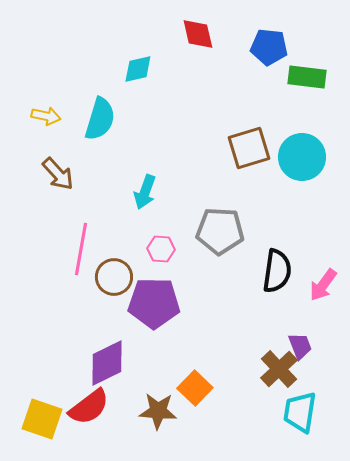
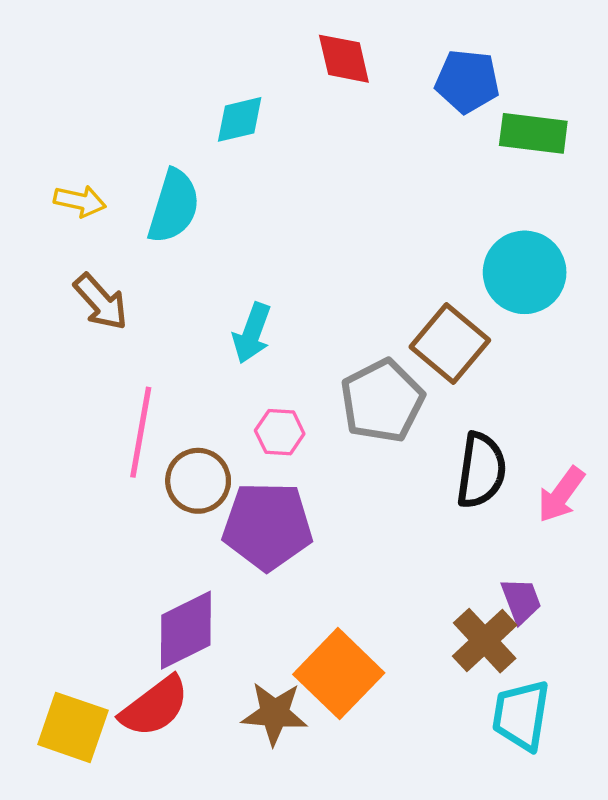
brown square: (249, 148) -> (450, 344), moved, turned -33
gray pentagon: (220, 231) -> (382, 401), turned -30
orange square: (195, 388) -> (339, 674), size x1.4

